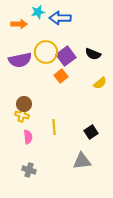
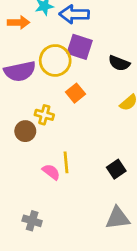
purple square: (66, 56) -> (80, 47), moved, turned -36
yellow cross: (22, 115) -> (44, 115), moved
pink semicircle: (28, 137) -> (51, 172), moved, turned -48
gray triangle: (82, 161) -> (118, 218), moved

